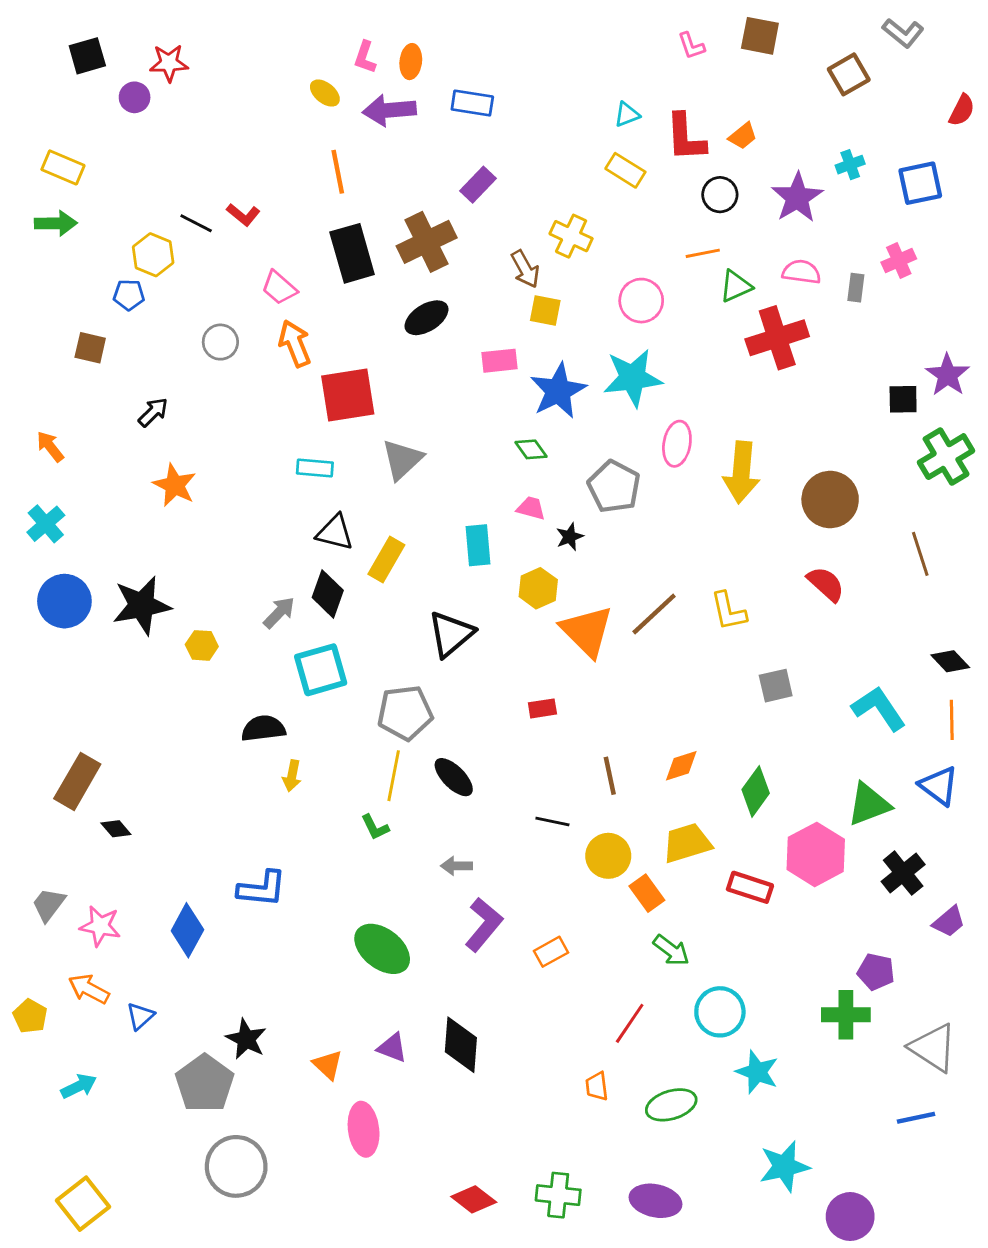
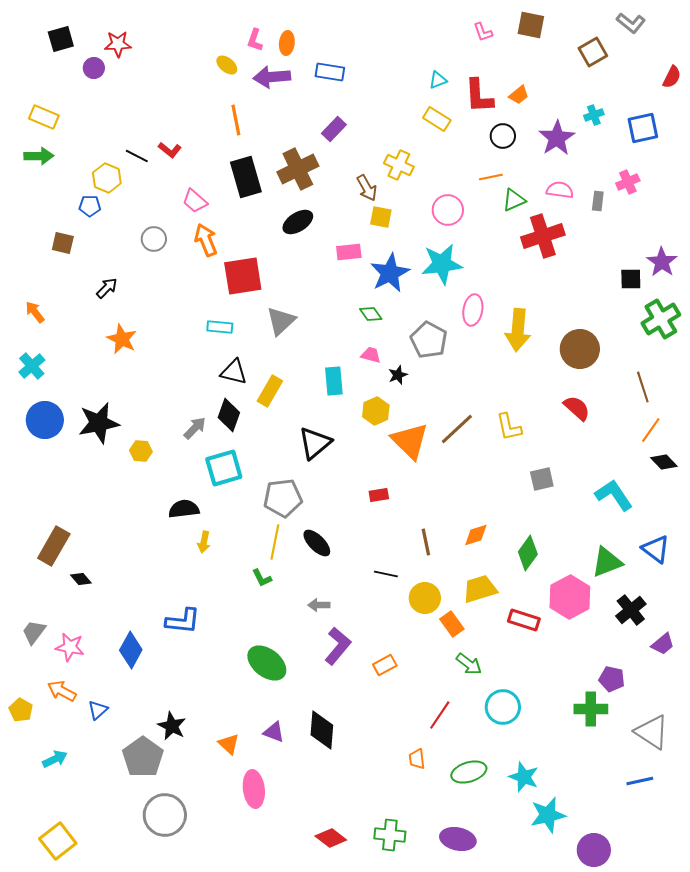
orange line: (952, 720) -> (651, 430), moved, turned 36
cyan star: (757, 1072) -> (524, 777), moved

